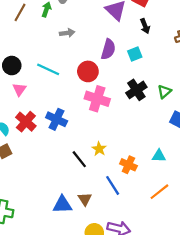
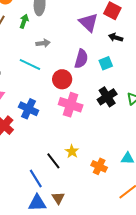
black arrow: (145, 26) -> (116, 37), turned 128
cyan line: (48, 69) -> (30, 65), moved
blue cross: (57, 119) -> (29, 109), moved
blue line: (113, 185) -> (36, 179), moved

